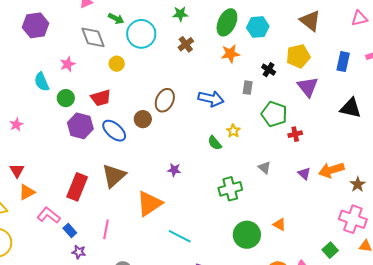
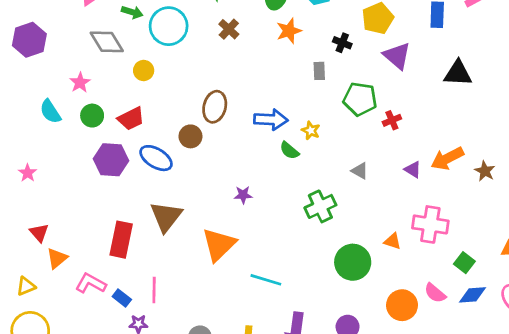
green circle: (66, 98) -> (92, 116), moved
blue arrow: (211, 99) -> (271, 120), moved
pink cross: (353, 219) -> (430, 224), moved
pink line: (106, 229) -> (154, 290), moved

